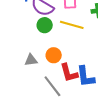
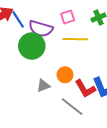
green circle: (45, 25) -> (32, 46), moved, size x1.6

